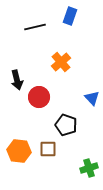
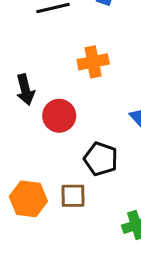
orange cross: (61, 62) -> (93, 62), turned 30

